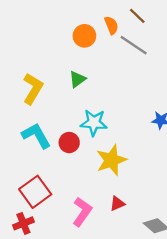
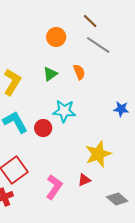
brown line: (137, 16) -> (90, 21), moved
orange semicircle: (111, 25) -> (79, 72), moved
yellow star: (111, 160) -> (98, 154), moved

